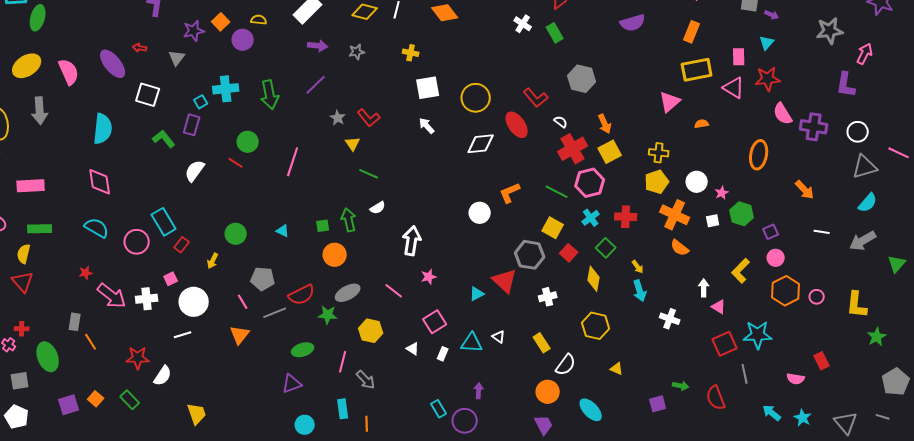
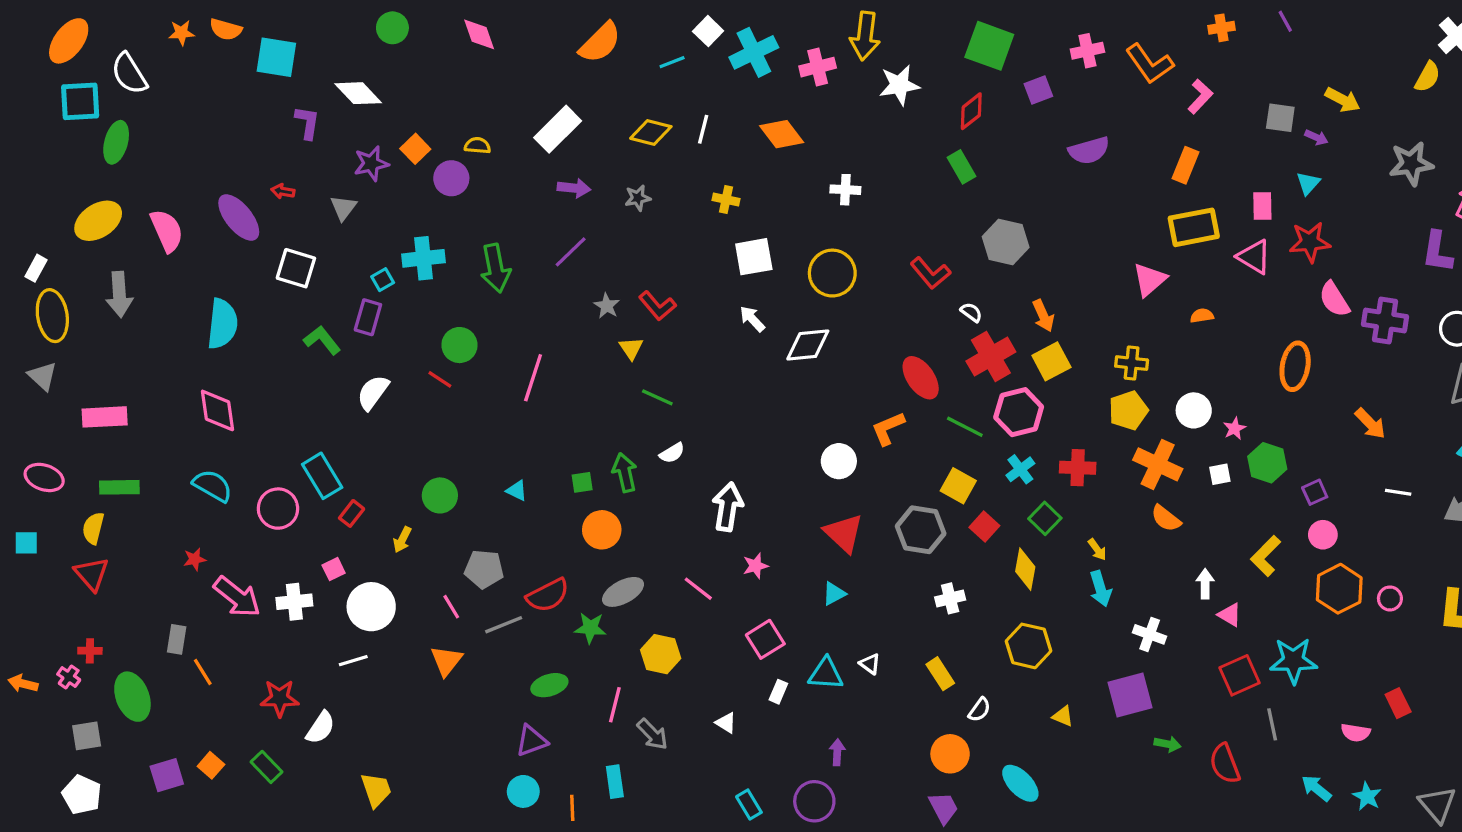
white cross: (523, 24) -> (845, 190), moved, turned -30
red ellipse: (517, 125) -> (921, 378), moved
white diamond: (481, 144) -> (808, 345), moved
red triangle: (505, 281) -> (844, 533), moved
white triangle: (413, 349) -> (726, 723), moved
white semicircle: (566, 365) -> (979, 710), size x0.7
purple square: (658, 404) -> (1130, 695), moved, size x1.6
cyan rectangle: (439, 409) -> (749, 805), moved
orange line: (367, 424) -> (572, 808), moved
cyan circle: (305, 425) -> (523, 791), moved

